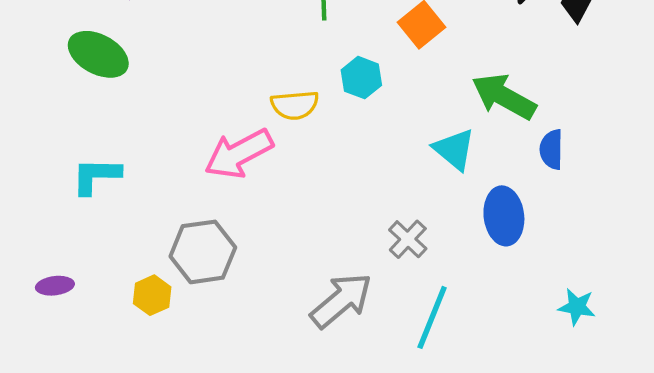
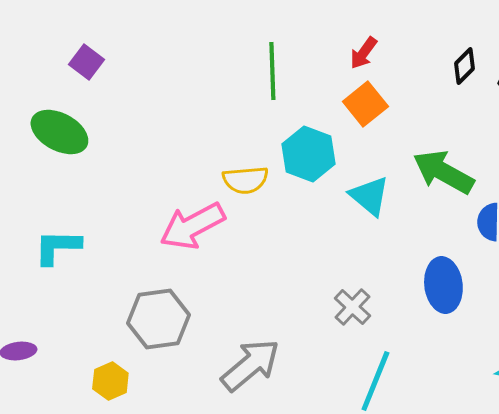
cyan hexagon: (361, 78) -> (308, 154), size x1.4
cyan triangle: (454, 149) -> (369, 196), moved
yellow hexagon: (152, 295) -> (110, 381), moved
gray arrow: (341, 300) -> (250, 365), moved

